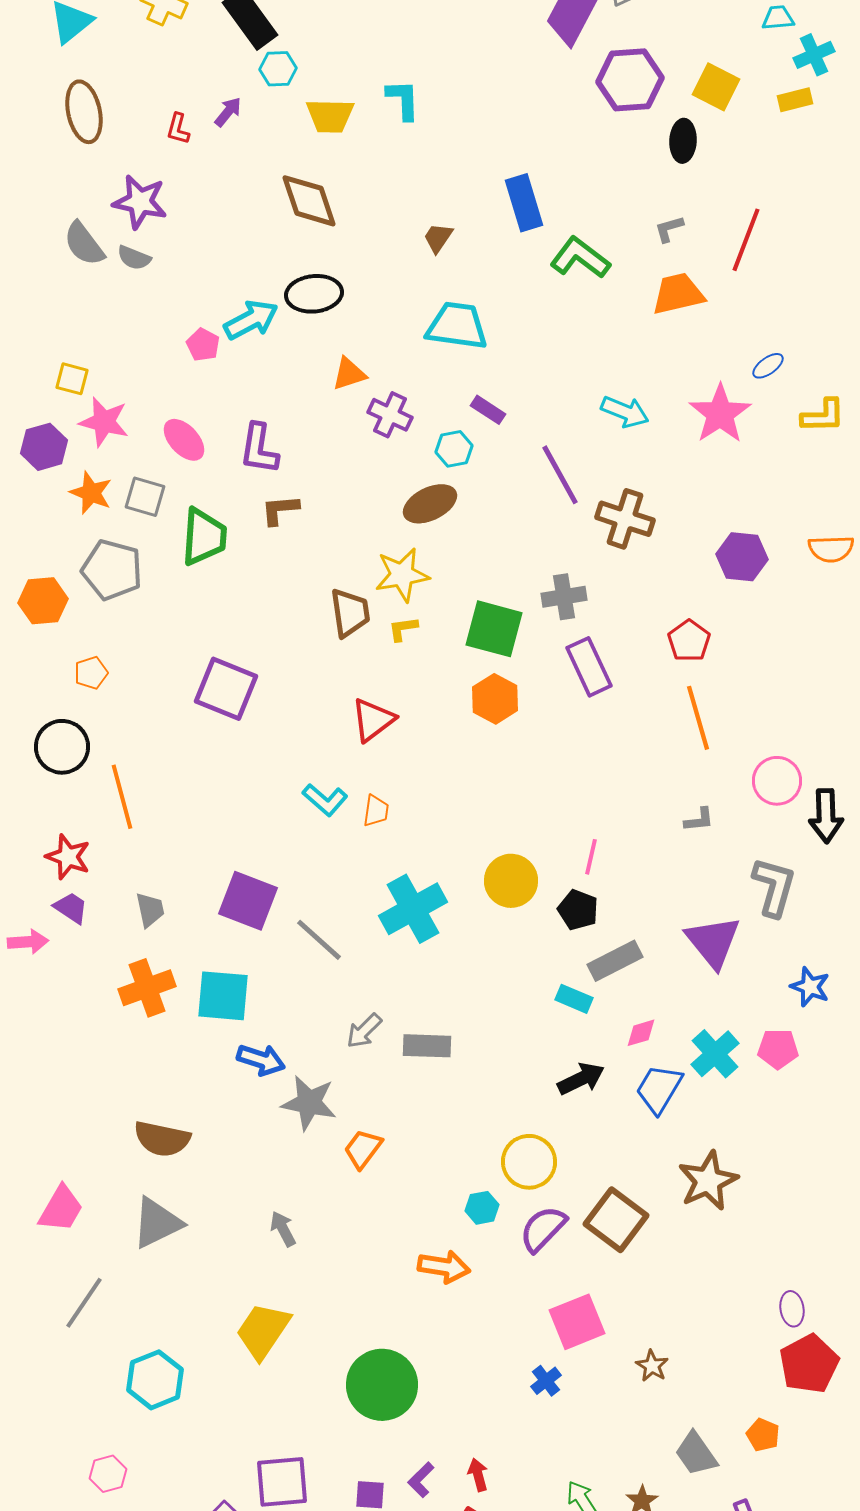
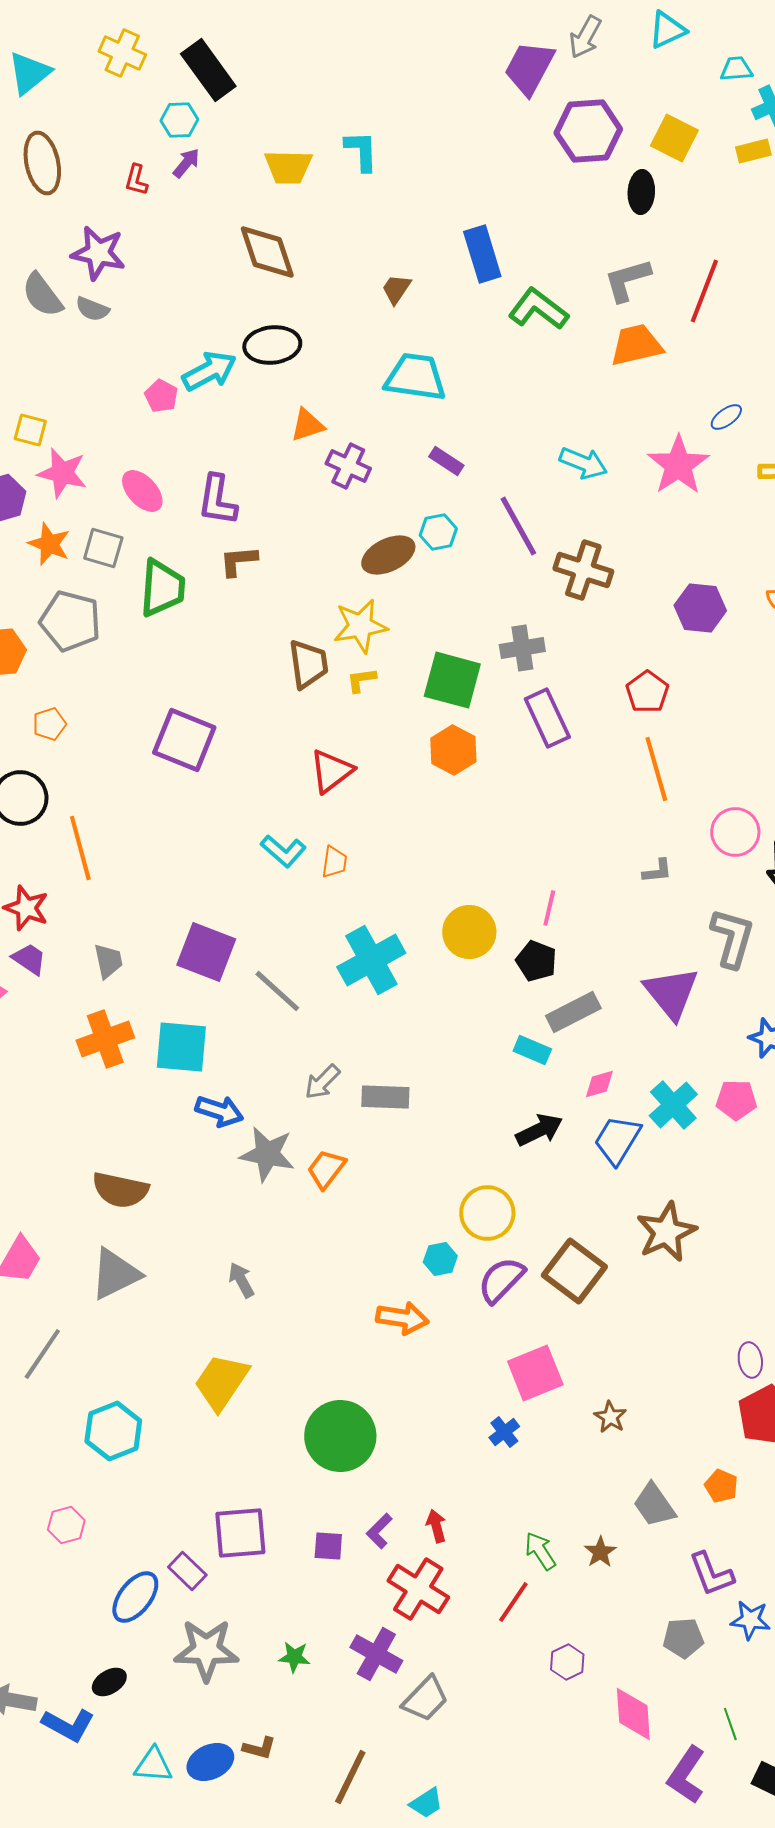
cyan hexagon: (278, 69) -> (179, 120), moved
gray L-shape: (669, 229) -> (627, 280), size x1.6
cyan hexagon: (454, 449) -> (438, 532), moved
orange trapezoid: (363, 1149) -> (326, 1169), moved

